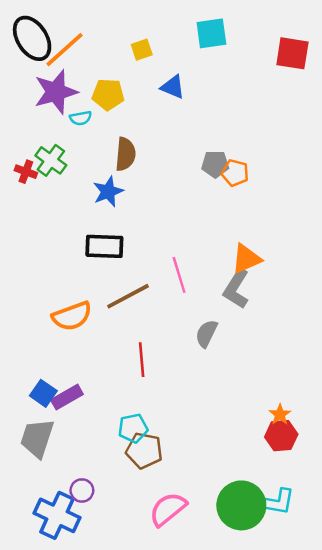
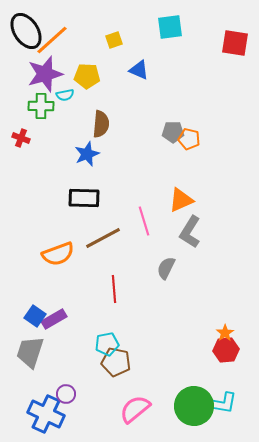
green cross: (51, 160) -> (41, 106), moved, turned -35
orange triangle: (246, 259) -> (181, 200), moved

